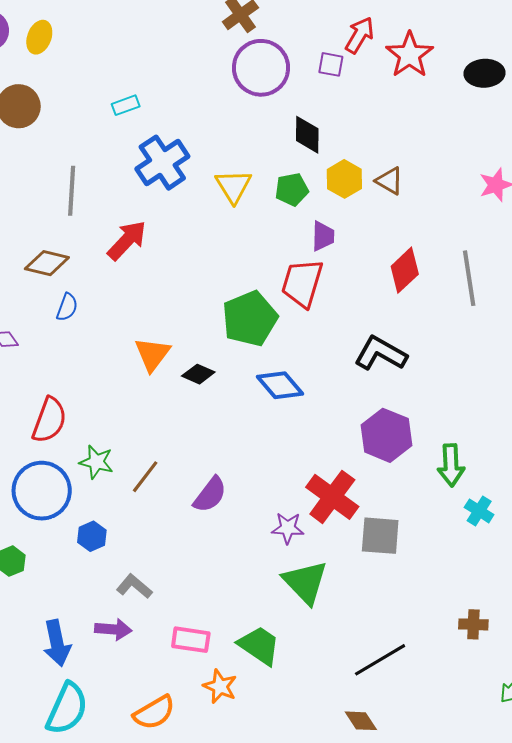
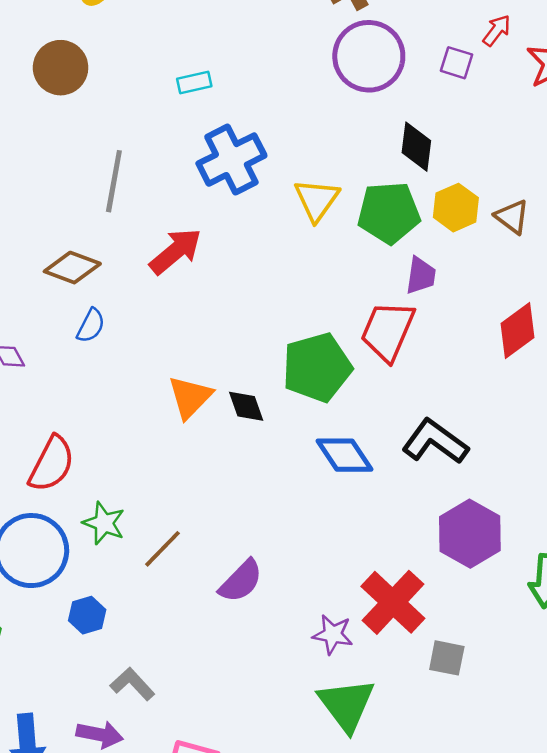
red arrow: (360, 35) -> (497, 30), size x0.7
green pentagon: (292, 189) -> (389, 213), size x1.5
black L-shape: (381, 353) -> (435, 442), moved
black diamond: (198, 374) -> (246, 406), moved, turned 40
gray square: (380, 536) -> (447, 658), size x0.7

